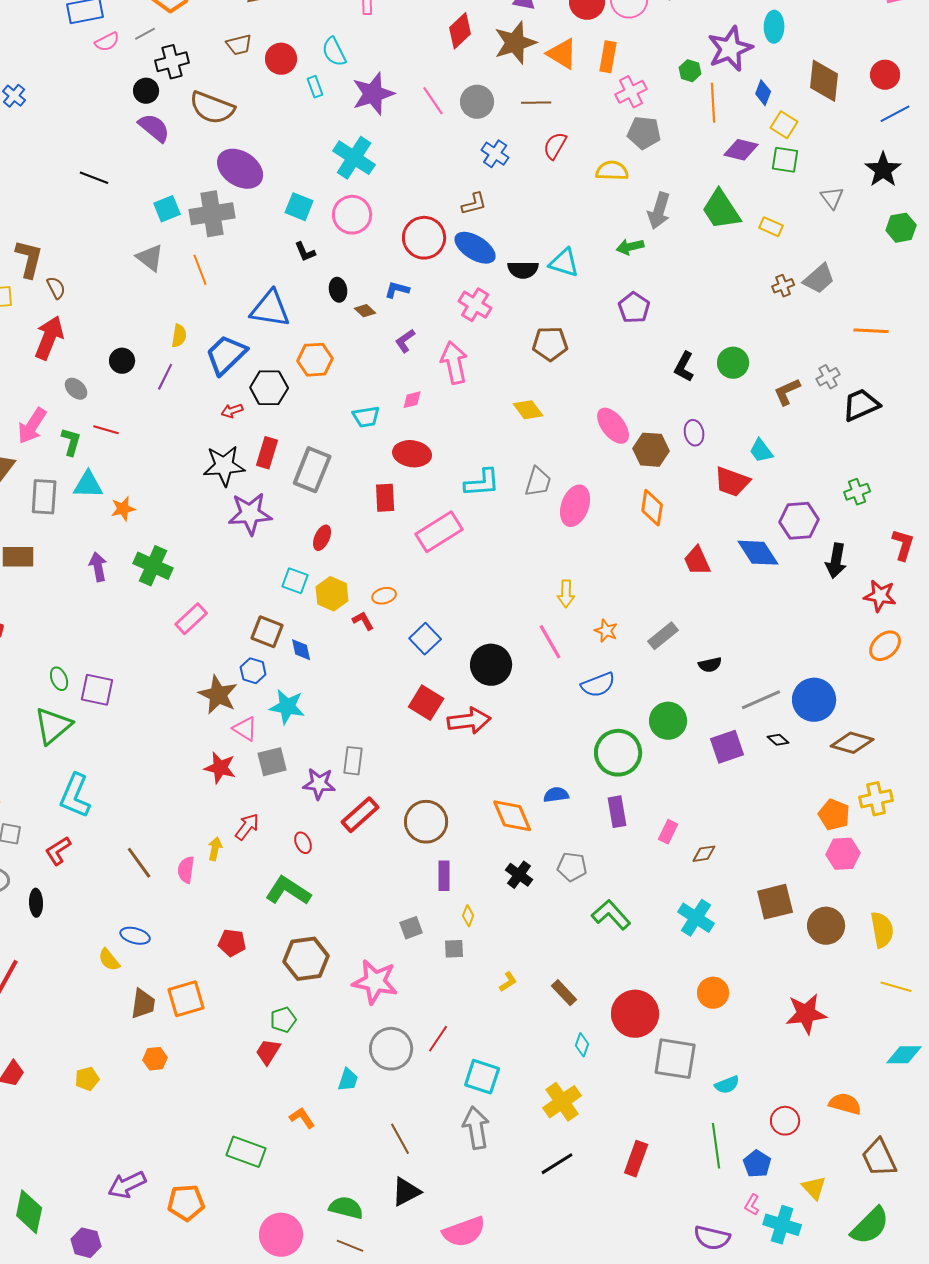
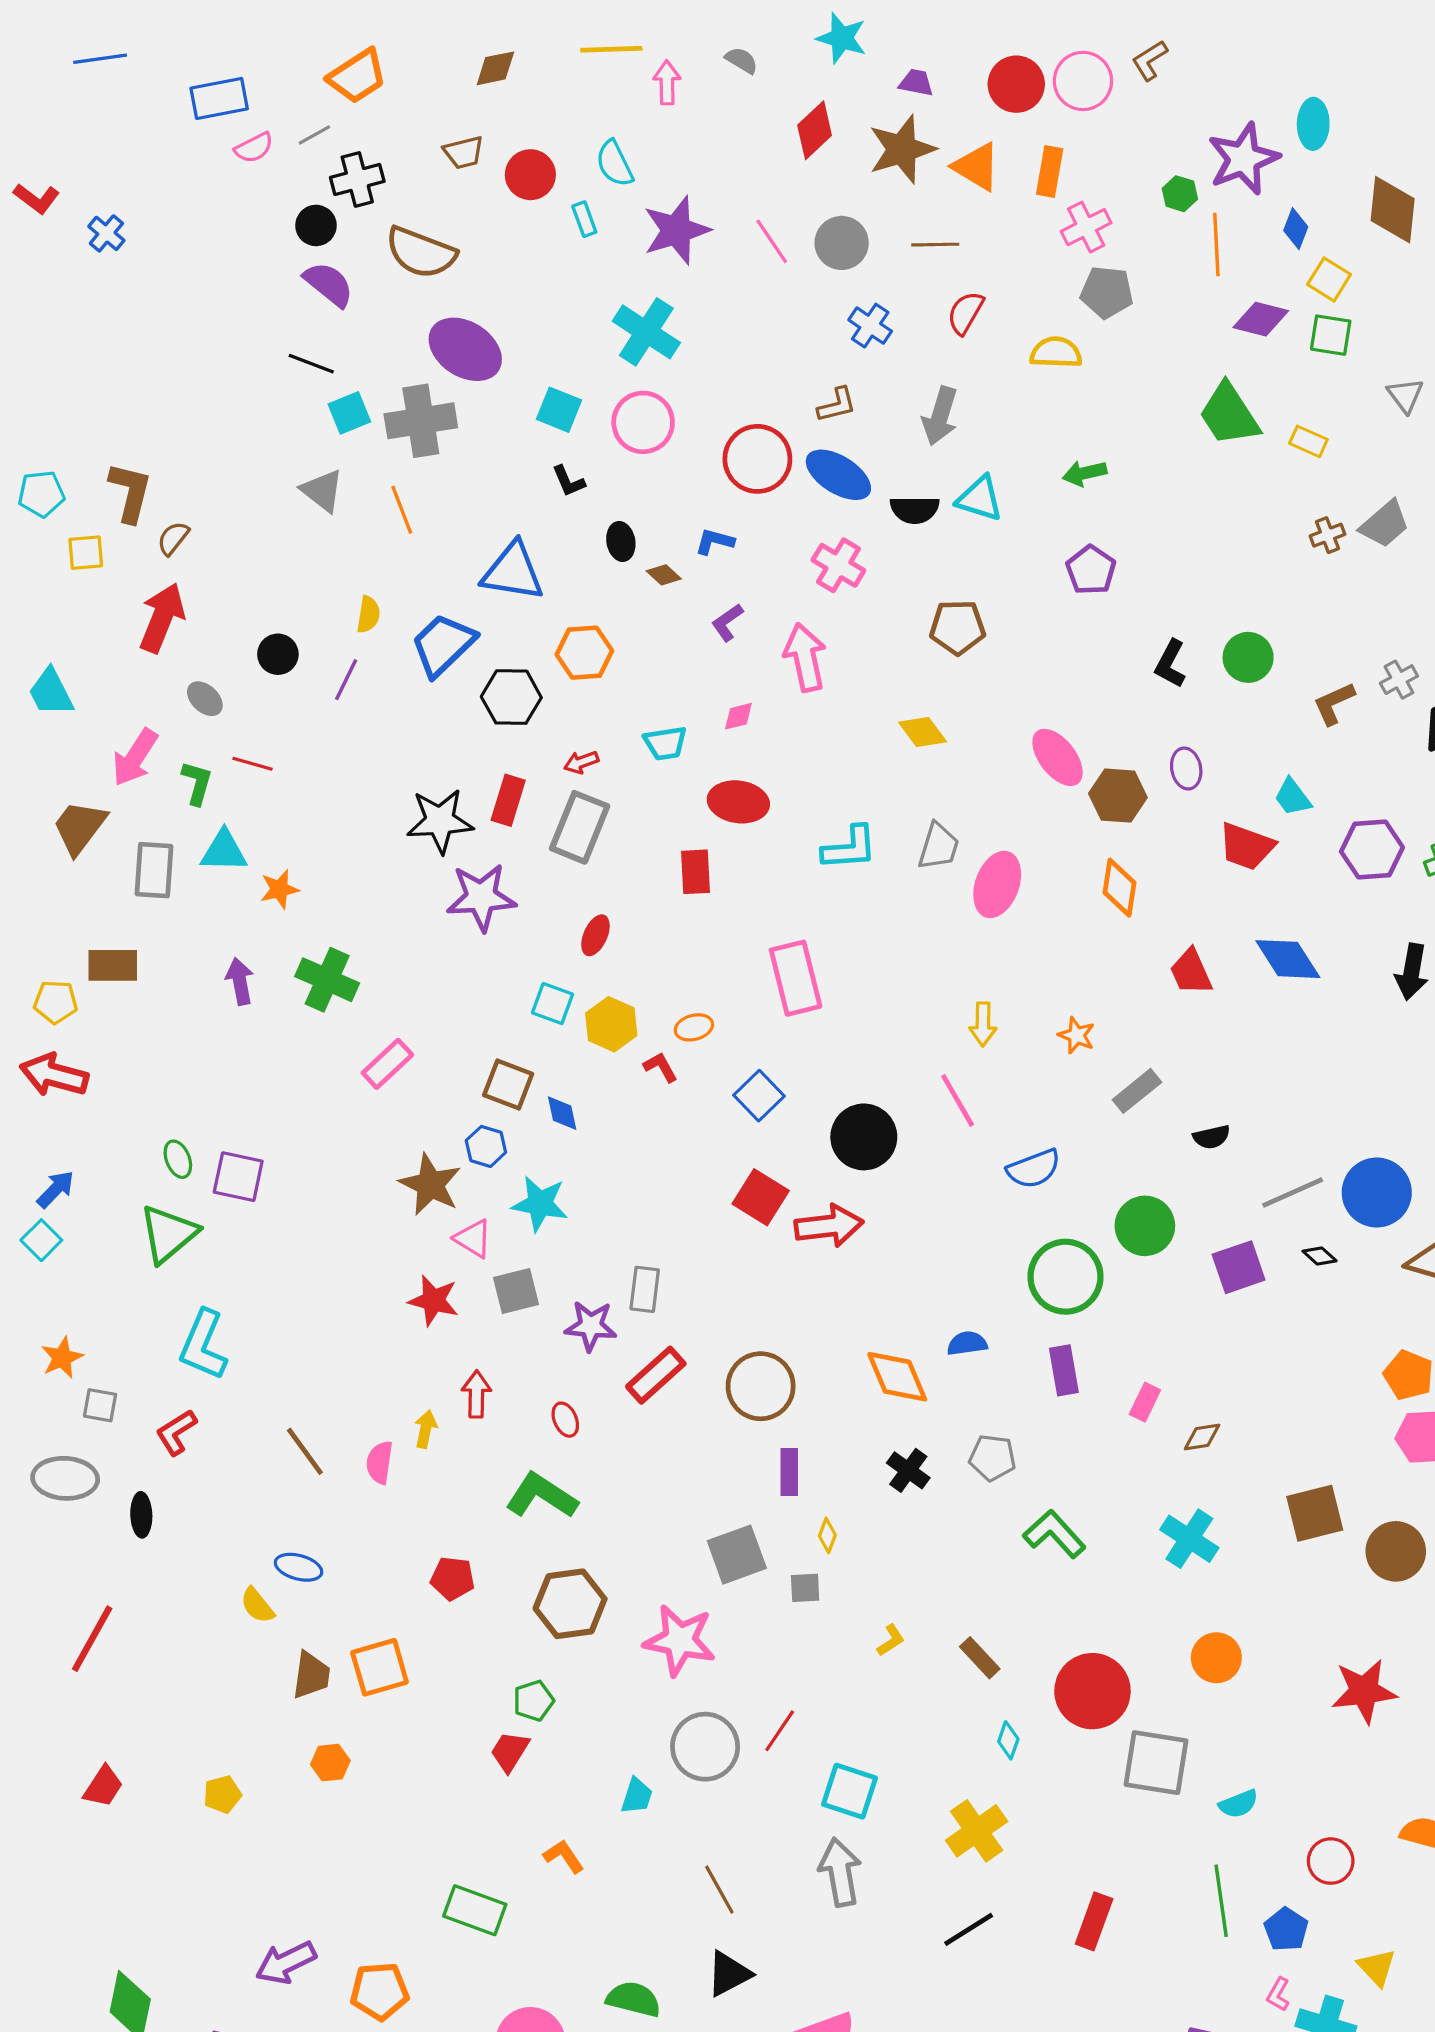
black line: (94, 178) -> (311, 364), moved
gray arrow: (659, 211) -> (940, 416), moved
brown semicircle: (56, 288) -> (173, 538), turned -115
red arrow: (232, 411) -> (581, 762), moved
purple hexagon: (799, 521) -> (1372, 850), moved
pink rectangle: (439, 532) -> (796, 978), moved, turned -72
orange star: (606, 631) -> (1077, 1035), moved
red arrow: (247, 827) -> (476, 1394), turned -36
gray square: (411, 928) -> (737, 1555), size x1.6

